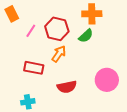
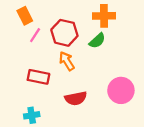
orange rectangle: (12, 14) -> (25, 16), moved
orange arrow: (59, 54) -> (67, 61), turned -66

